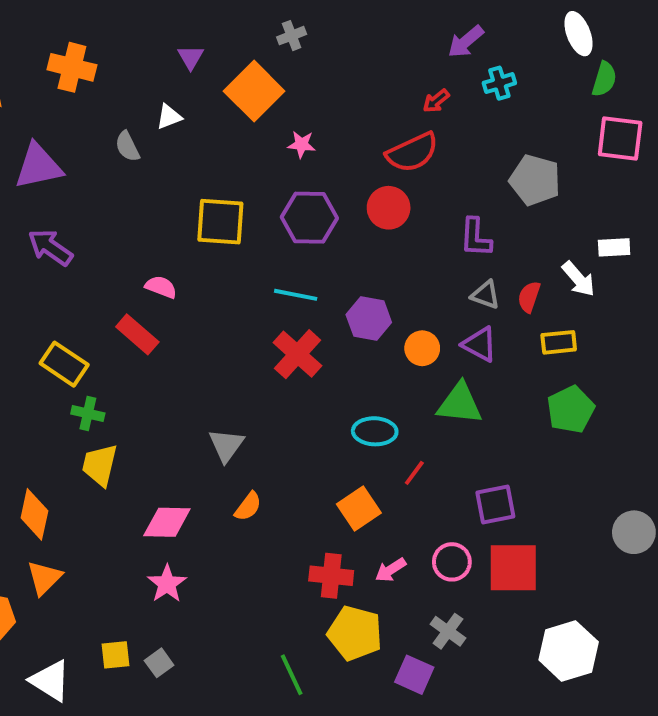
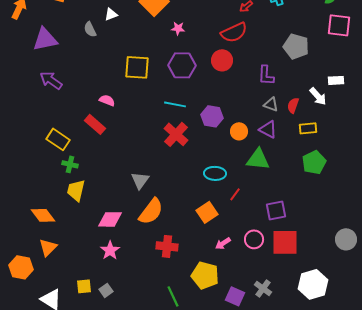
orange semicircle: (248, 507) -> (151, 211), size x1.8
orange diamond: (34, 514) -> (43, 215), turned -50
gray circle: (634, 532) -> (346, 239), moved
red cross: (331, 576) -> (167, 246), moved
gray cross: (448, 631) -> (263, 288), moved

